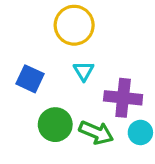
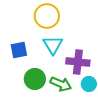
cyan triangle: (84, 71) -> (53, 45), size x1.5
blue square: (30, 79) -> (19, 50), turned -36

